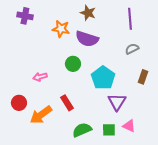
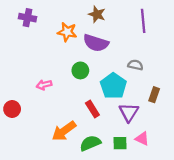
gray semicircle: (132, 49) -> (135, 65), moved, turned 40
brown rectangle: (143, 77) -> (154, 95), moved
red circle: (19, 103) -> (12, 109), moved
red rectangle: (67, 103) -> (92, 109), moved
orange arrow: (41, 115) -> (64, 131), moved

